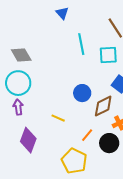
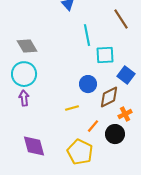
cyan square: (108, 55) -> (105, 55), moved
yellow line: (58, 118) -> (72, 108), moved, turned -40
purple diamond: (28, 140) -> (34, 146), moved, turned -35

